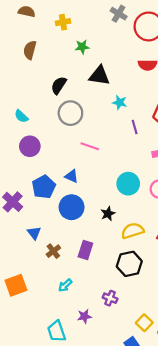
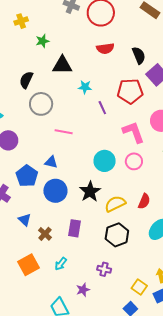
black star: (108, 214) -> (90, 191), size x1.5
orange square: (16, 285) -> (28, 265), moved

